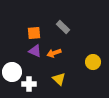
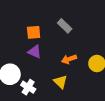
orange arrow: (54, 53) -> (69, 59), moved
white cross: (29, 84) -> (28, 87), turned 32

